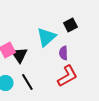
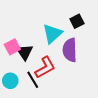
purple semicircle: (63, 53) -> (70, 50), size x1.6
red L-shape: (67, 76) -> (45, 67), moved

